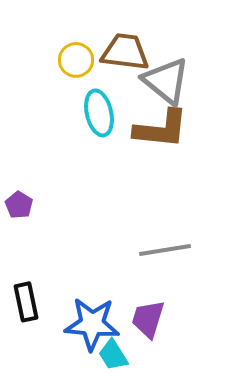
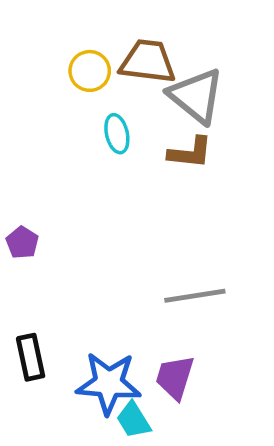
cyan ellipse: (99, 113) -> (117, 134), size x0.7
brown L-shape: (161, 129) -> (190, 153), size x0.7

